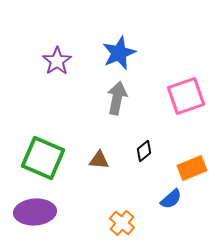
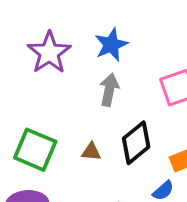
purple star: (57, 61) -> (49, 53), size x1.5
black diamond: (144, 151) -> (136, 143), size x2.0

